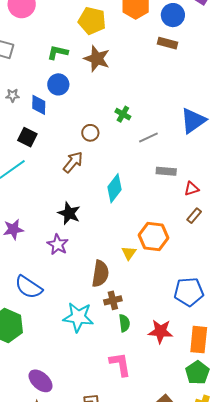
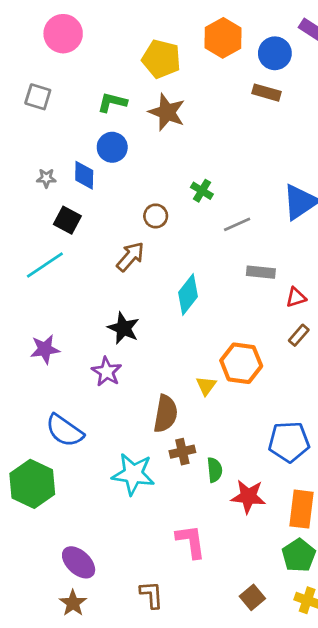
gray star: (13, 95) -> (46, 178), moved
green semicircle: (124, 323) -> (215, 470), moved

